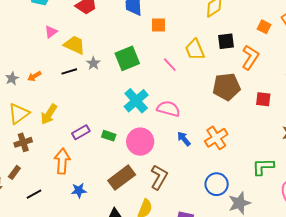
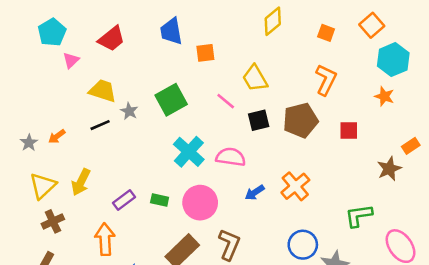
orange square: (264, 27) -> (326, 33), moved
pink triangle: (51, 32) -> (71, 60), moved
black square: (226, 41) -> (259, 120), moved
blue arrow: (184, 139) -> (255, 193), turned -77

